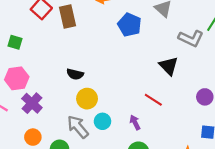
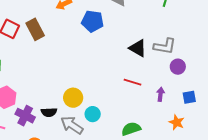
gray L-shape: (191, 38) -> (165, 46), moved
black semicircle: (75, 74) -> (49, 112), moved
purple arrow: (135, 122) -> (161, 94), moved, turned 48

